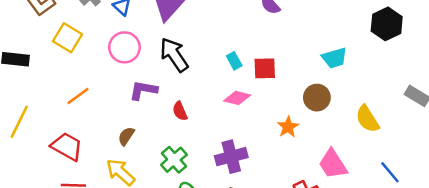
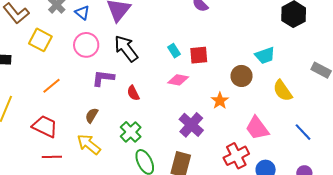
cyan trapezoid: (334, 58) -> (265, 55), moved
purple cross: (231, 157) -> (191, 125), moved, turned -30

